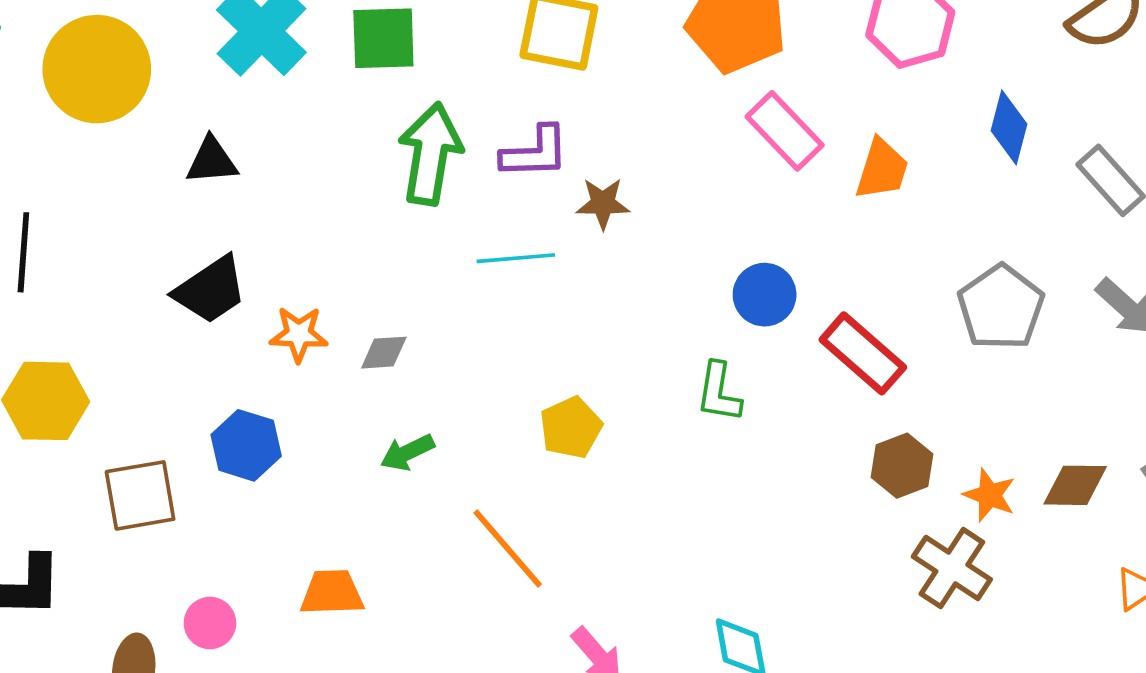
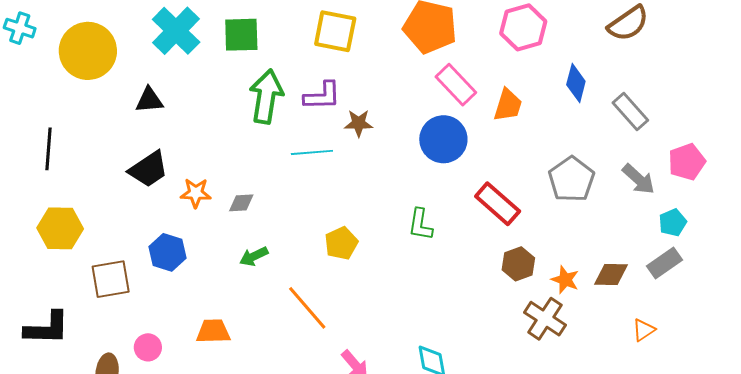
blue circle: (765, 295) -> (443, 139), moved, size x1.4

